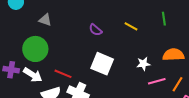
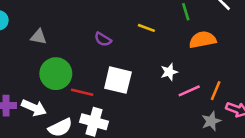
green circle: (35, 49) -> (56, 74), moved
orange semicircle: (173, 55) -> (203, 40), moved
red line: (63, 74) -> (82, 92), moved

